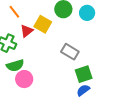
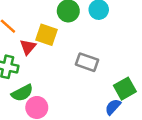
green square: (84, 74) -> (125, 89), moved

